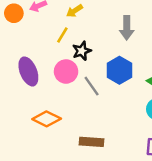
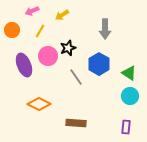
orange circle: (14, 13) -> (12, 30), moved
yellow line: (62, 35) -> (40, 31), moved
pink circle: (66, 71) -> (48, 56), moved

